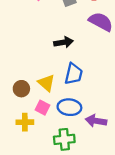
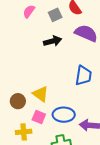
black arrow: (64, 42) -> (53, 41), moved
blue trapezoid: (74, 74) -> (84, 75), moved

